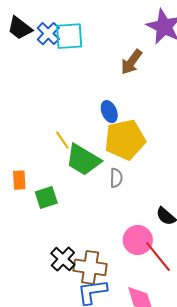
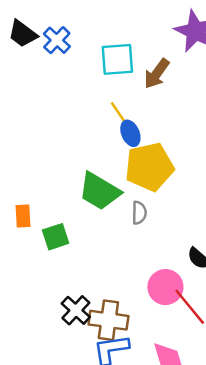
cyan square: (69, 36) -> (117, 59), moved
yellow line: (62, 140) -> (118, 113), moved

